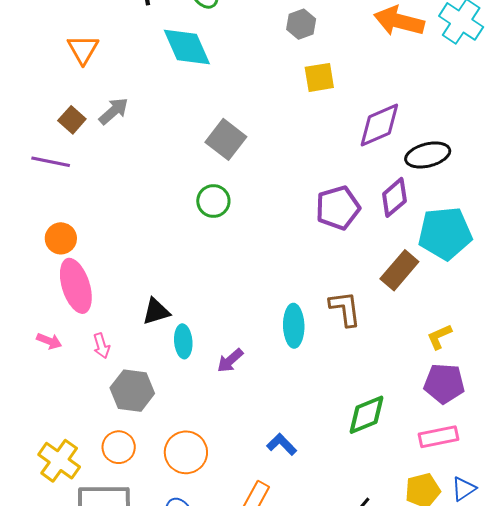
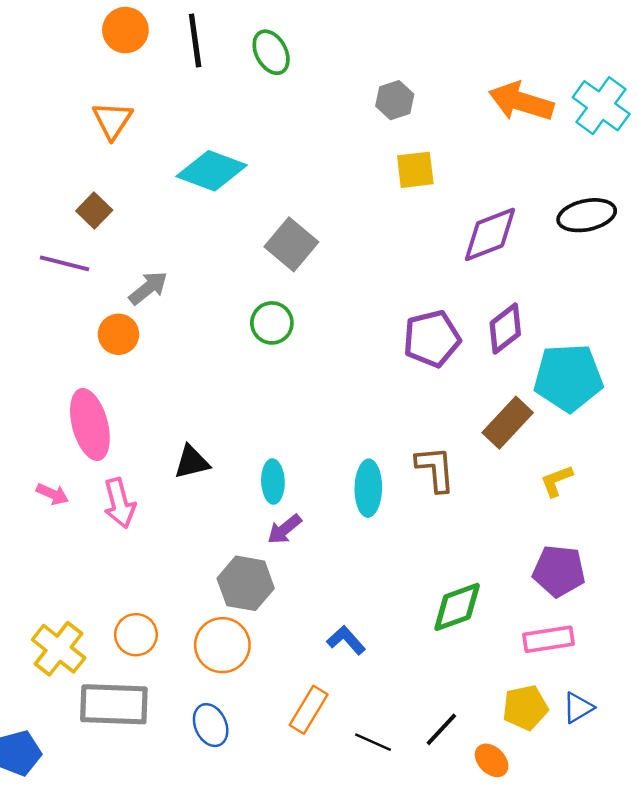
cyan diamond: (187, 47) -> (212, 171), moved, turned -48
gray arrow: (114, 111) -> (148, 288), moved
black ellipse: (428, 155) -> (587, 215), moved
orange circle: (61, 238) -> (118, 334), moved
yellow L-shape: (439, 337) -> (557, 481), moved
cyan ellipse: (183, 341) -> (273, 482), moved
pink arrow: (101, 346) -> (119, 503), size x1.5
gray hexagon: (132, 391) -> (246, 583), moved

